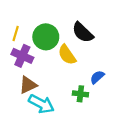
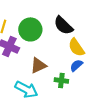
yellow semicircle: (67, 55) -> (76, 47), moved
brown triangle: (28, 85) -> (38, 65), moved

